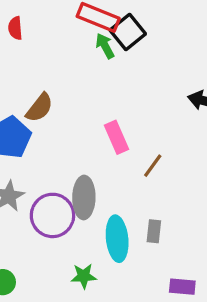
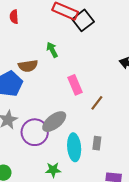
green arrow: (105, 46) -> (52, 50), moved
brown semicircle: (39, 108) -> (28, 66), turned 42
gray ellipse: (84, 198) -> (54, 122), turned 50

